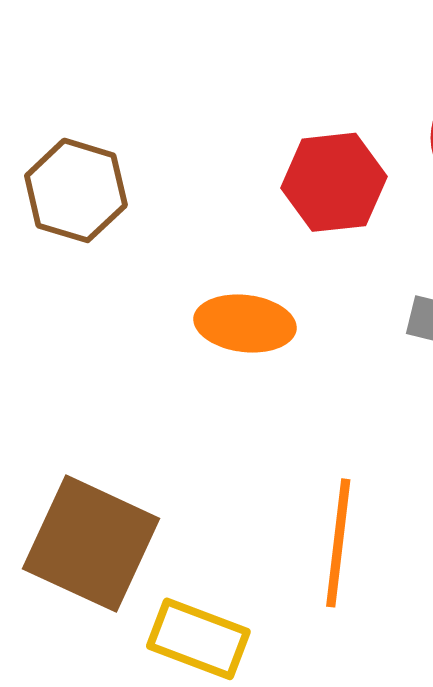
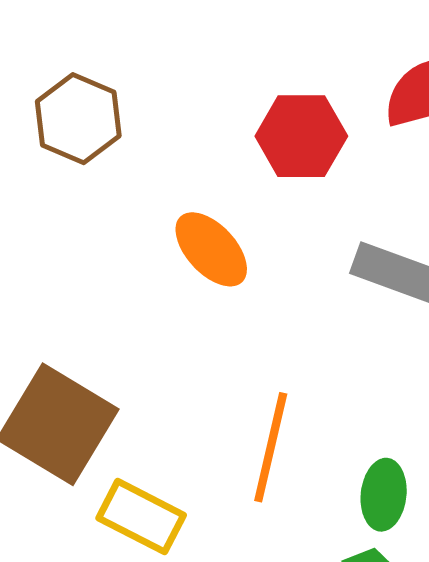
orange ellipse: (245, 324) -> (211, 249), turned 34

